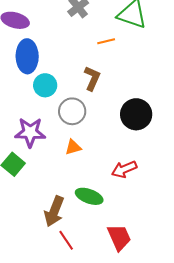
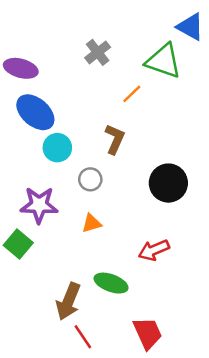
orange line: (106, 41) -> (132, 94), turned -30
blue ellipse: (27, 56) -> (35, 112), turned -48
gray circle: (72, 111) -> (90, 179), size x0.7

